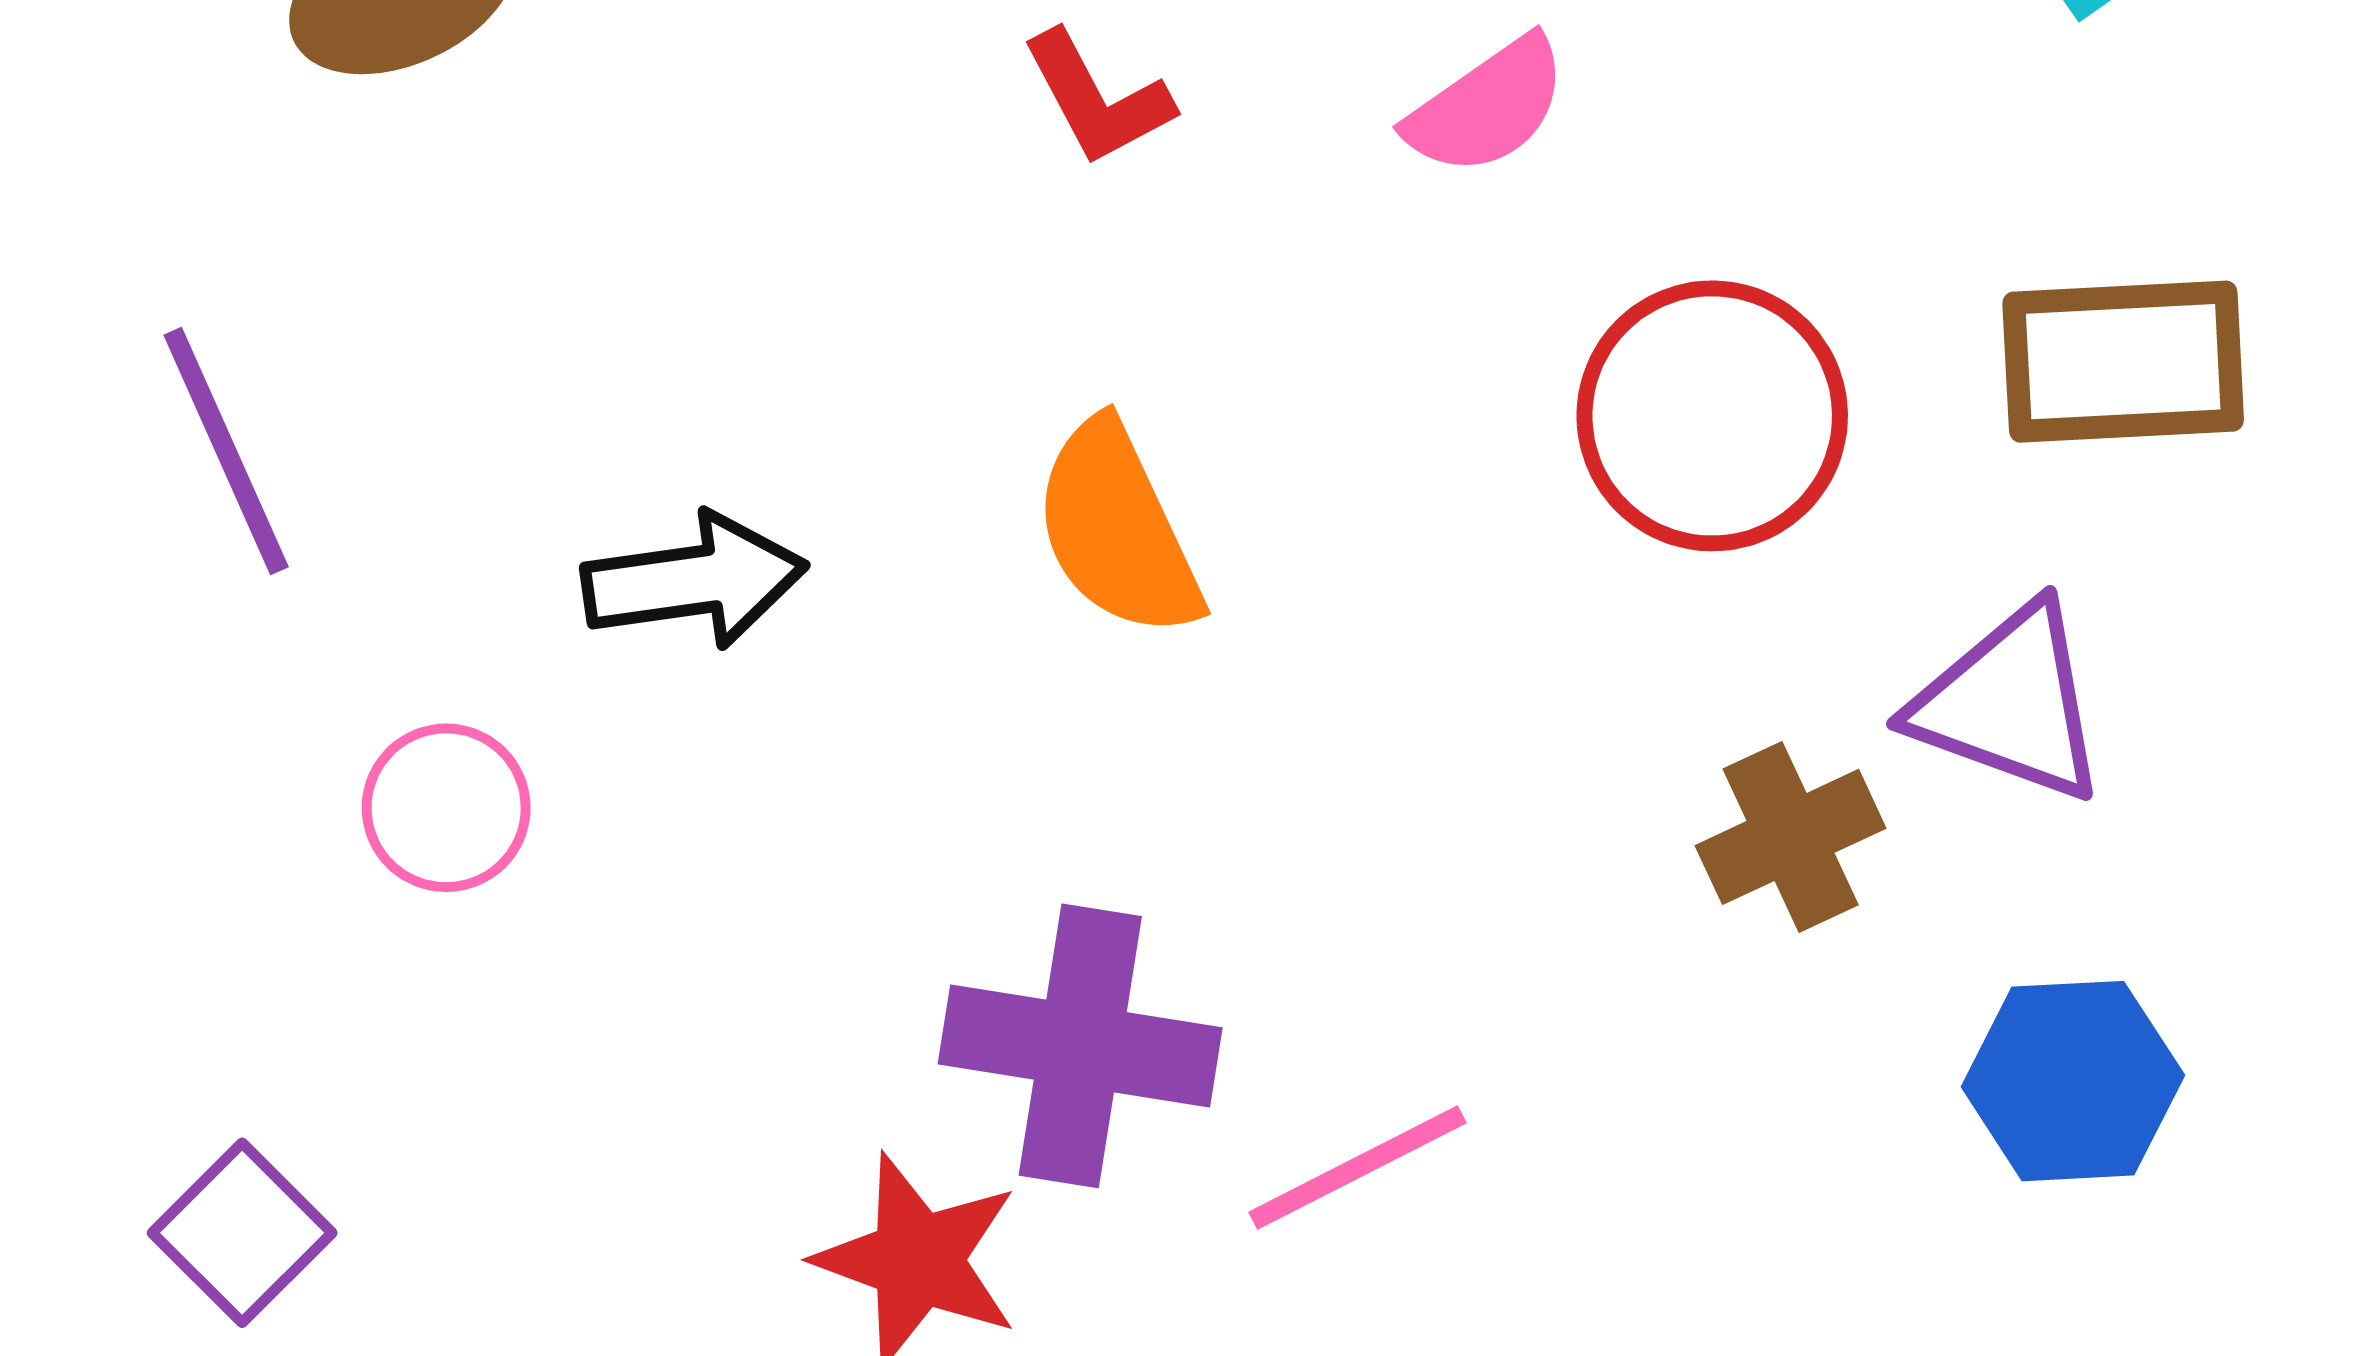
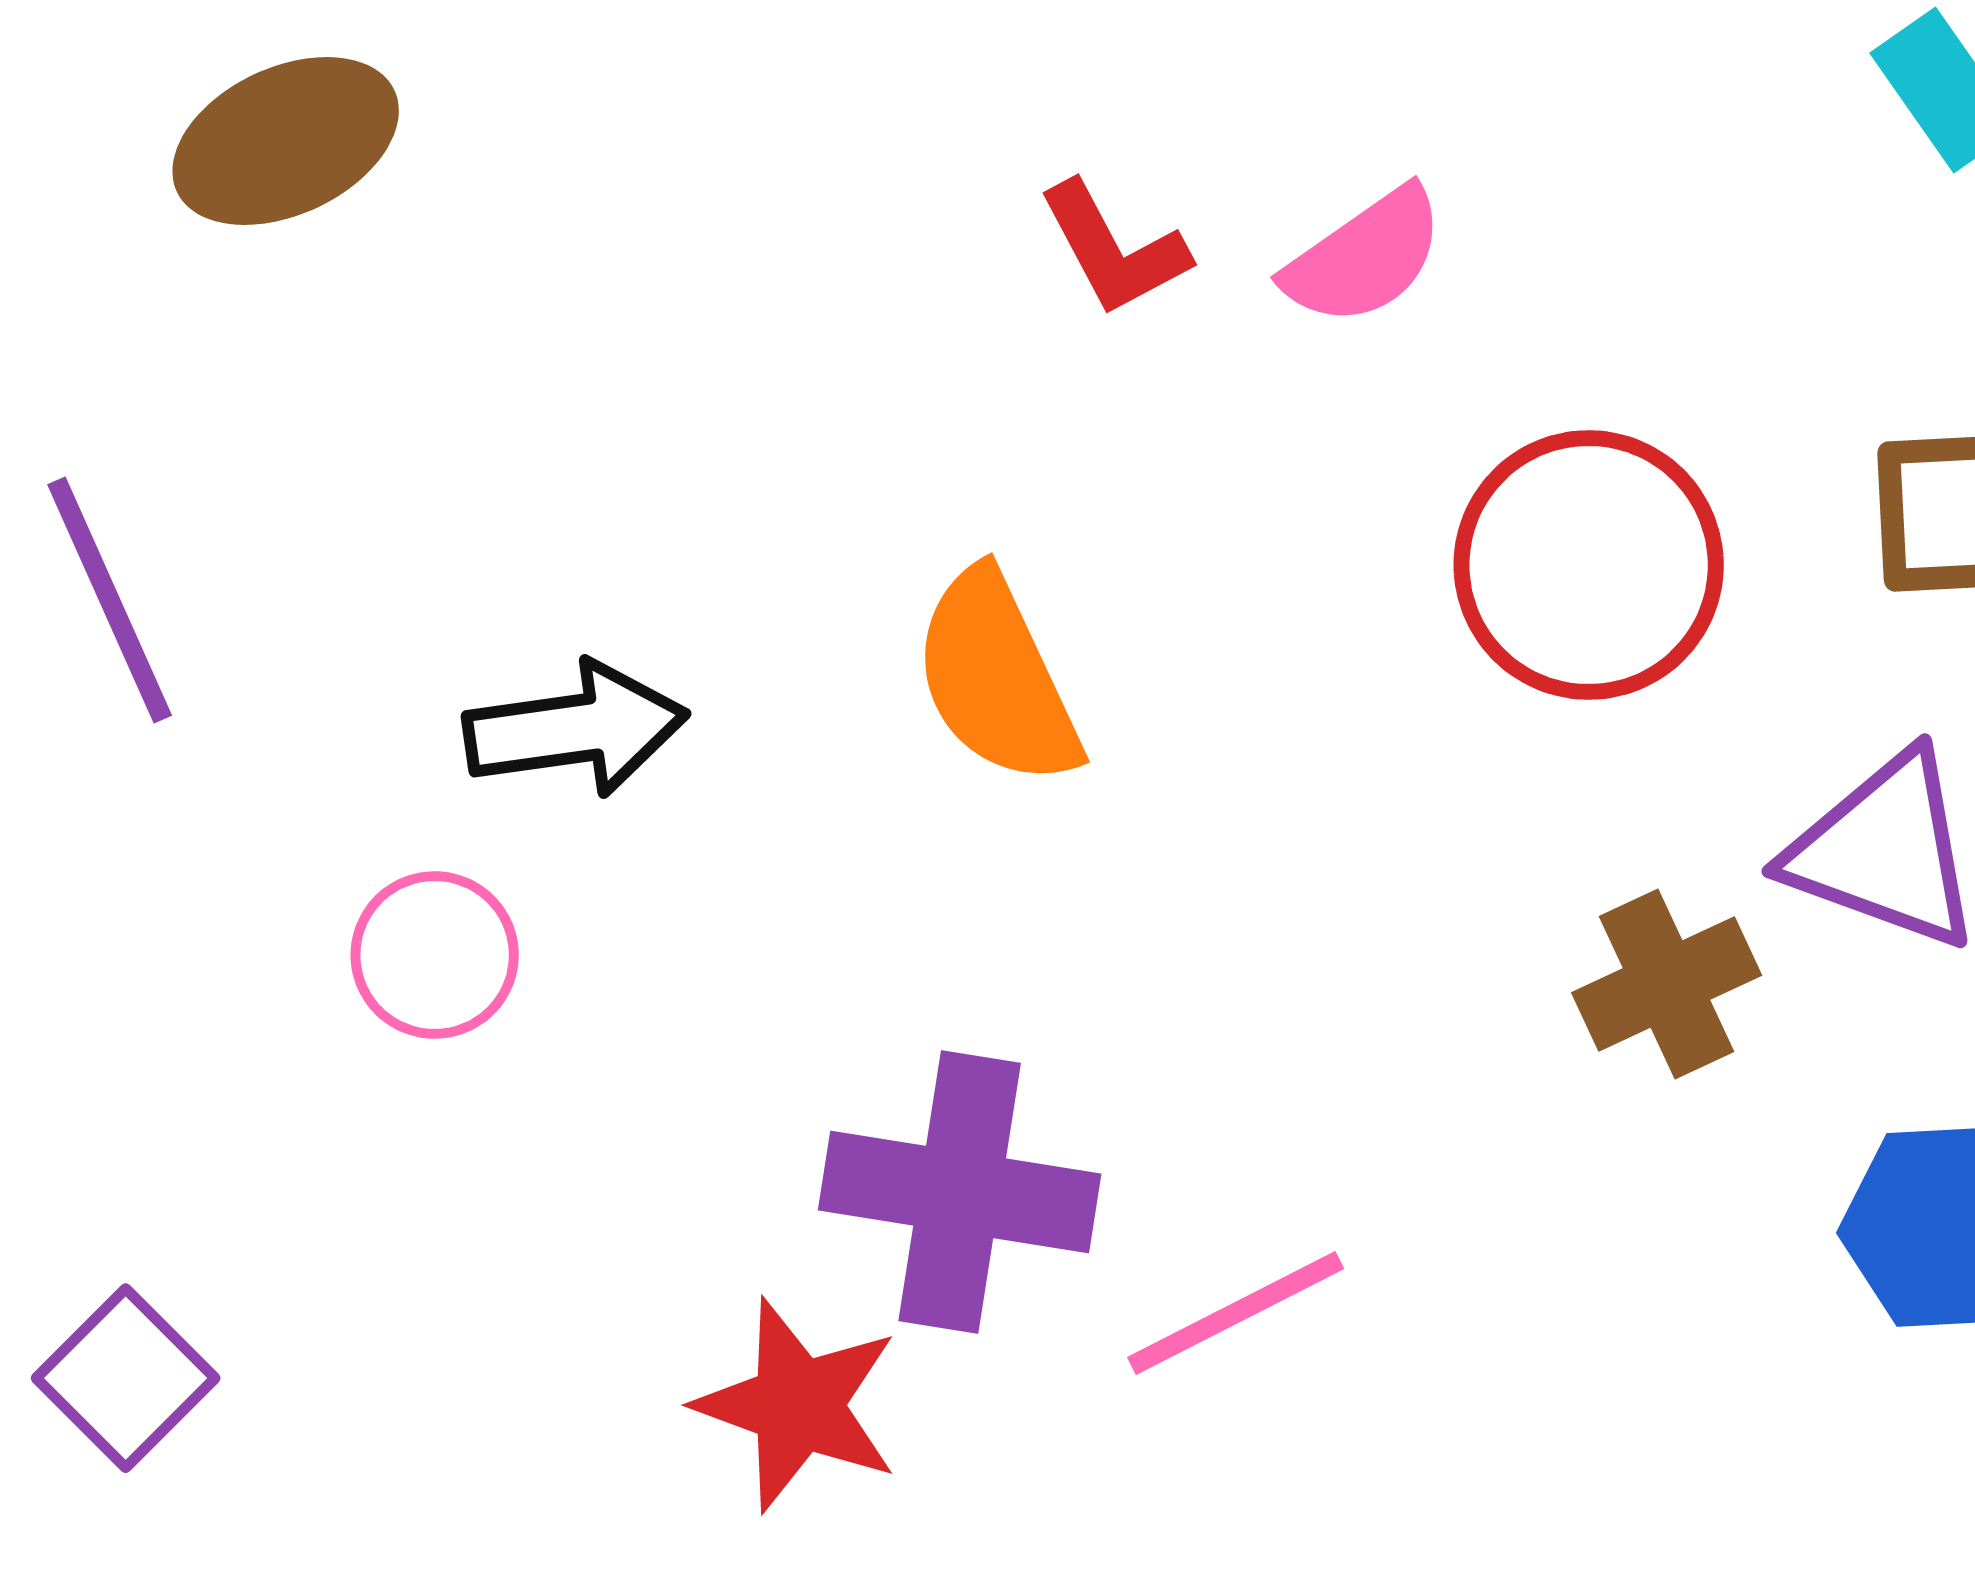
red L-shape: (1097, 98) -> (1114, 249), moved
pink circle: (446, 808) -> (435, 955), moved

